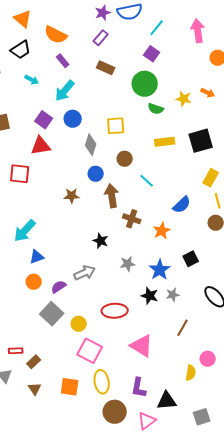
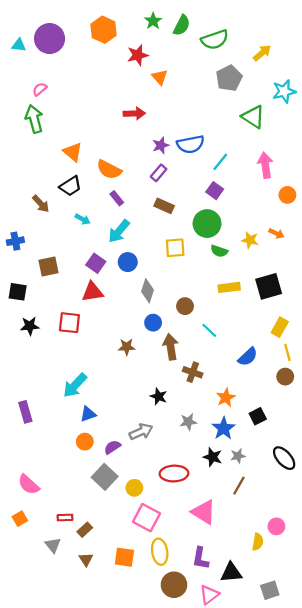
yellow square: (116, 126) -> (175, 248), moved
orange star: (162, 231) -> (226, 398), moved
brown line: (183, 328) -> (239, 486), moved

